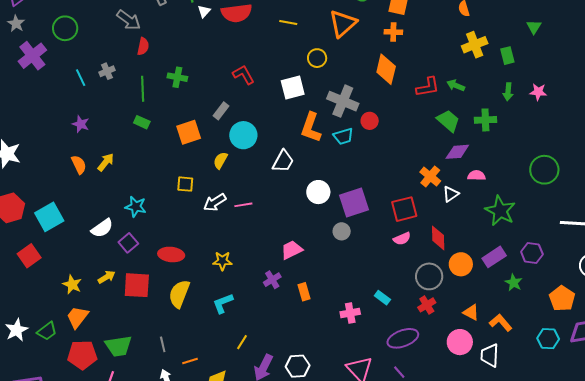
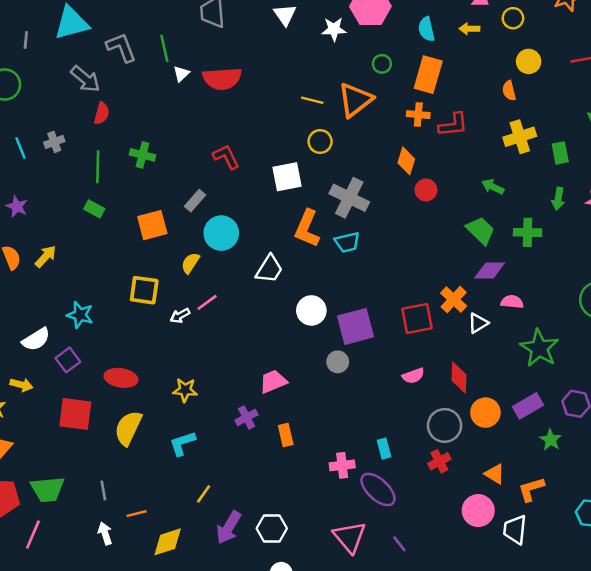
yellow line: (288, 22) -> (312, 100), moved
orange diamond: (386, 69) -> (406, 161), size x0.7
red L-shape: (428, 87) -> (453, 125), moved
red circle: (370, 121) -> (426, 190), moved
yellow square: (185, 184) -> (144, 290), size x1.4
white arrow: (215, 202) -> (180, 316), size x0.7
pink line: (243, 205) -> (207, 302), moved, turned -30
red square: (404, 209) -> (417, 318), moved
yellow arrow: (106, 277) -> (21, 385), moved, turned 42
cyan rectangle: (382, 298) -> (384, 449), turned 35
orange L-shape: (501, 323) -> (531, 489), turned -70
purple ellipse: (403, 338) -> (378, 490), moved, turned 60

